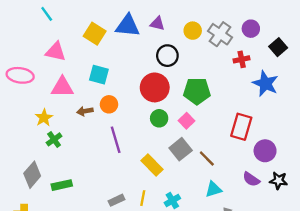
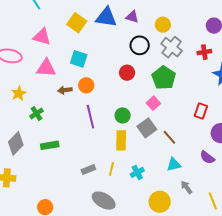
gray cross: (220, 34) -> (172, 47), moved
red circle: (155, 87) -> (127, 73), size x0.6
green pentagon: (197, 91) -> (164, 78), turned 30
yellow star: (44, 118) -> (19, 93), moved
green circle: (159, 118) -> (123, 115), moved
red rectangle: (241, 127) -> (201, 111), size x0.7
yellow rectangle: (152, 165) -> (121, 140), turned 42
green rectangle: (62, 185) -> (50, 145), moved

